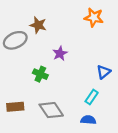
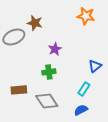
green cross: (40, 74) -> (49, 72), moved, turned -32
brown rectangle: (15, 107) -> (19, 90), moved
blue semicircle: (88, 120) -> (81, 110), turned -32

